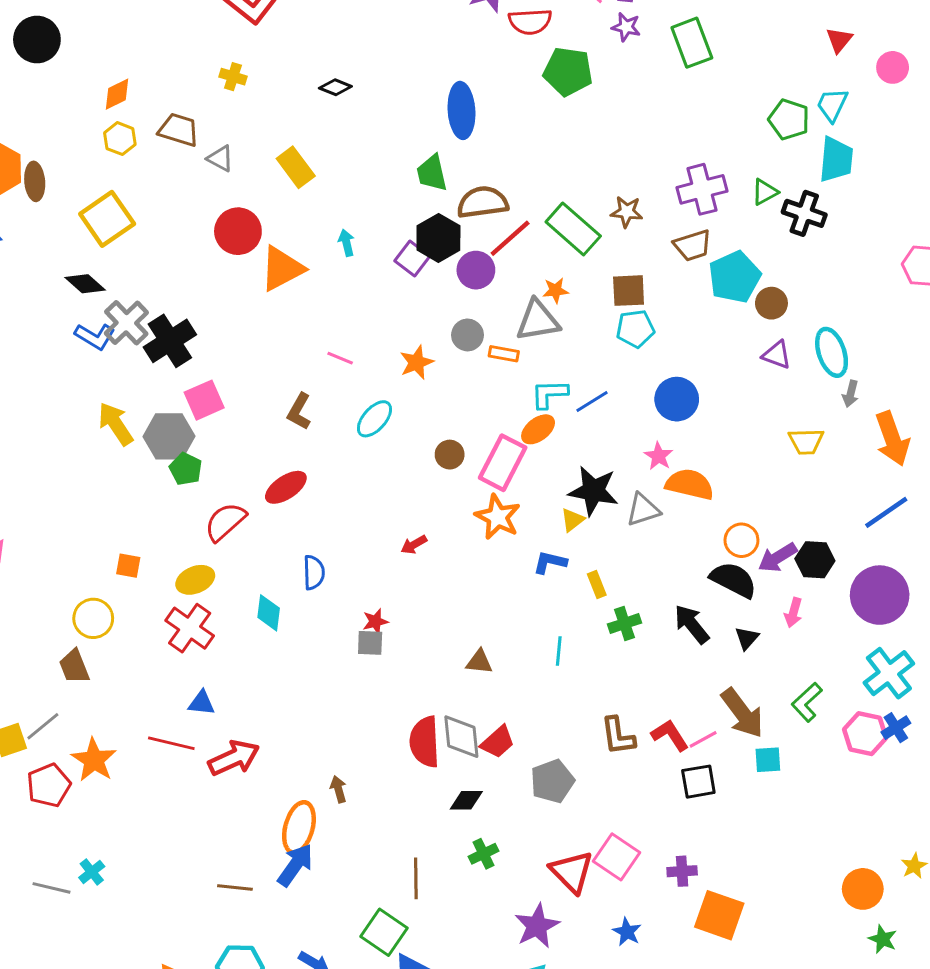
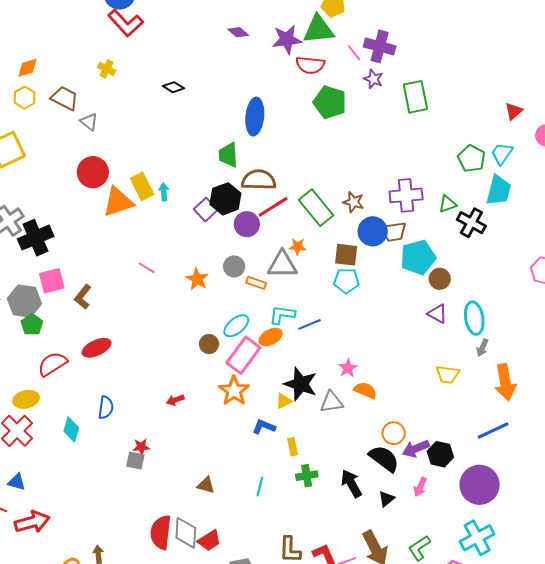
yellow rectangle: (296, 167) -> (142, 186), moved
orange star: (417, 362) -> (197, 279), turned -30
blue circle: (677, 399) -> (373, 231), moved
brown L-shape: (299, 411) -> (83, 297), moved
cyan ellipse: (374, 419) -> (236, 326), moved
orange semicircle: (690, 484) -> (365, 390), size x0.7

